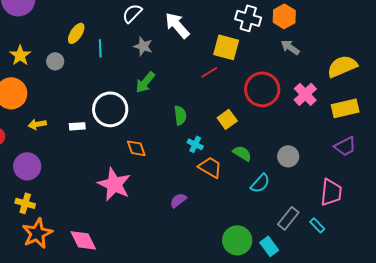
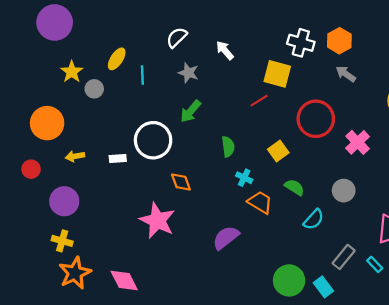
white arrow: (177, 25) -> (225, 50), size x0.7
yellow star: (20, 55) -> (72, 72), moved
pink cross: (305, 94) -> (358, 142), moved
purple semicircle: (178, 200) -> (226, 238), size x1.5

